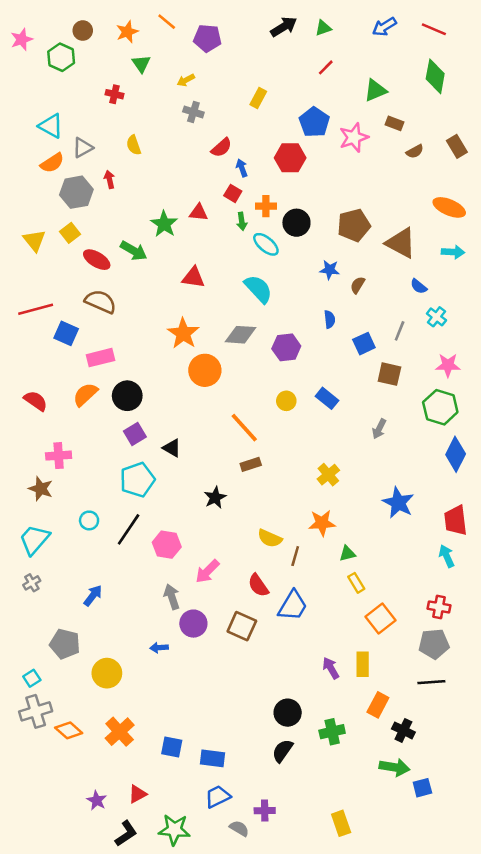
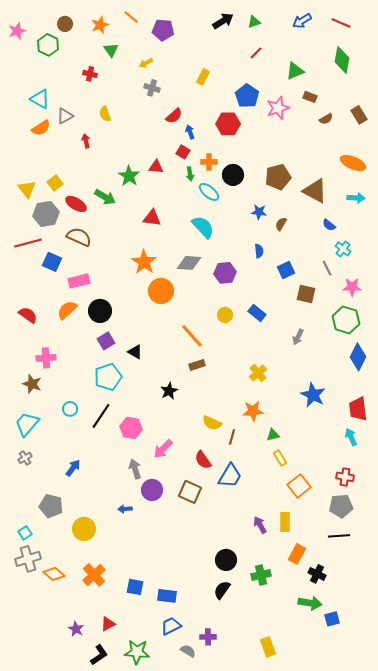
gray hexagon: (76, 192) -> (46, 214), moved
gray line: (400, 331) -> (327, 268), moved, turned -49

